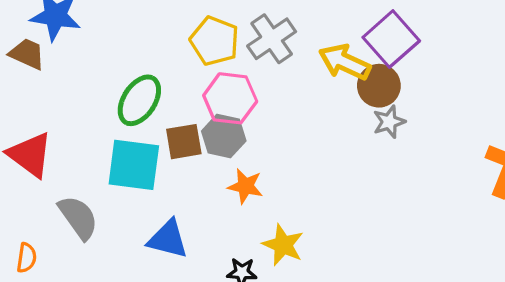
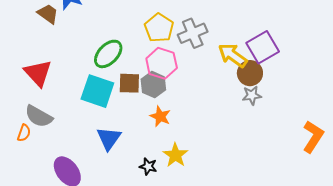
gray semicircle: (78, 217) -> (39, 116), moved, turned 144
blue triangle: (168, 239) -> (109, 138), turned 40

